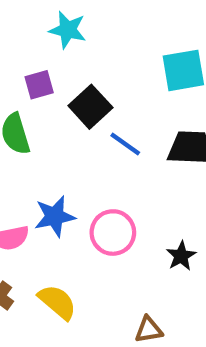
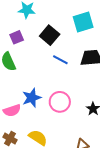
black square: (90, 107) -> (50, 35), moved

